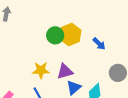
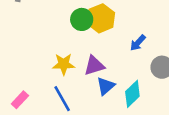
blue arrow: (99, 44) -> (138, 43), moved, turned 88

